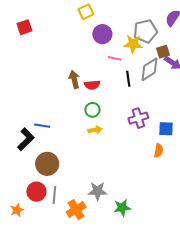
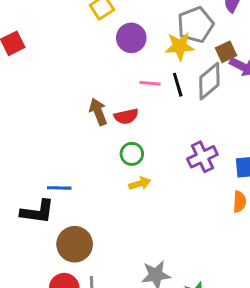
pink line: (115, 58) -> (150, 83), moved
black line: (128, 79) -> (178, 85), moved
black L-shape: (26, 139) -> (37, 212), turned 60

